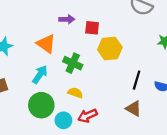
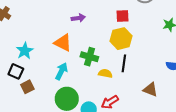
red square: (92, 28) -> (122, 16), moved
black line: (137, 80) -> (124, 63), moved
yellow semicircle: (75, 93) -> (105, 73), moved

